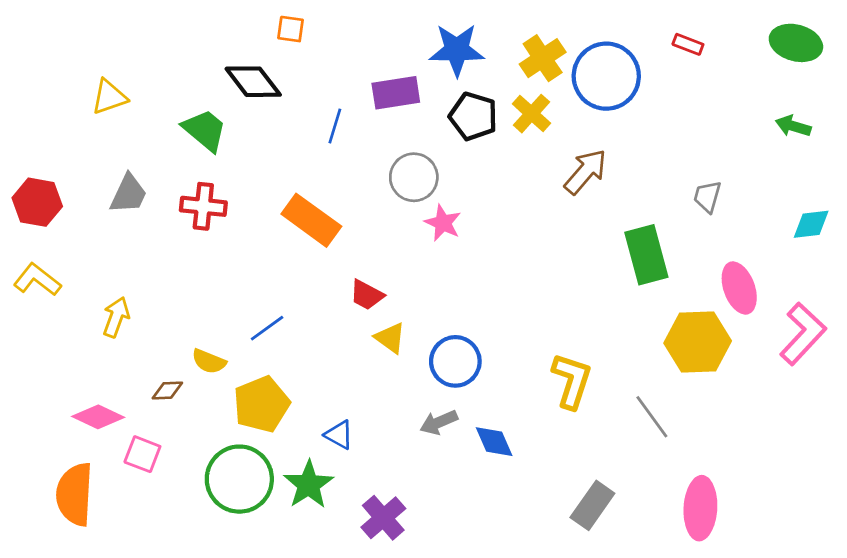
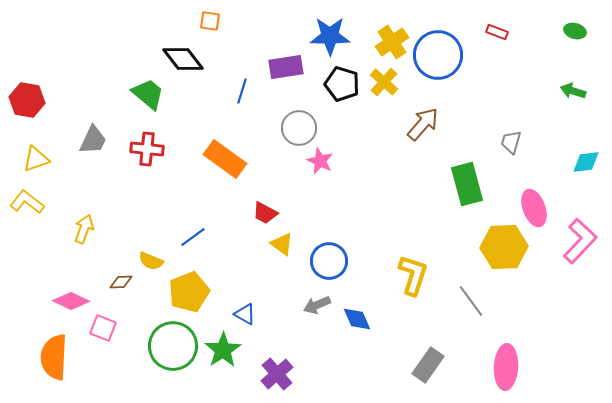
green ellipse: (796, 43) -> (575, 31), size x0.6
yellow triangle: (109, 97) -> (36, 159), moved
red hexagon: (37, 202) -> (27, 100), moved

